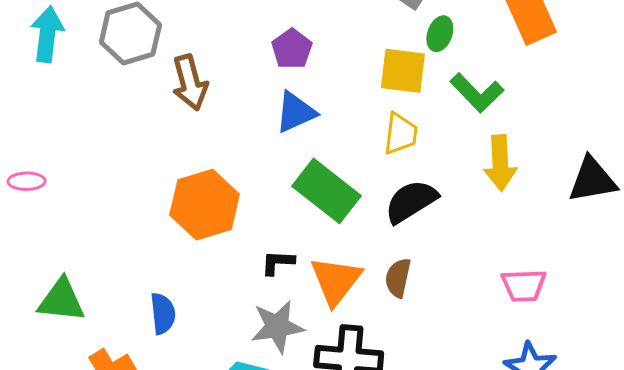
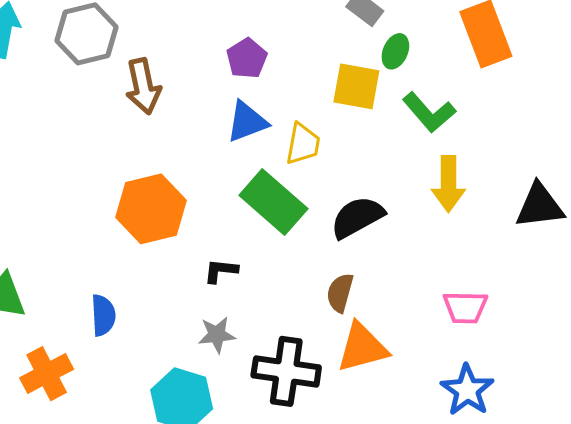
yellow trapezoid: (401, 134) -> (303, 144), moved
orange triangle: (336, 281) -> (362, 347), moved, turned 34
gray star: (277, 327) -> (217, 335), size x0.7

